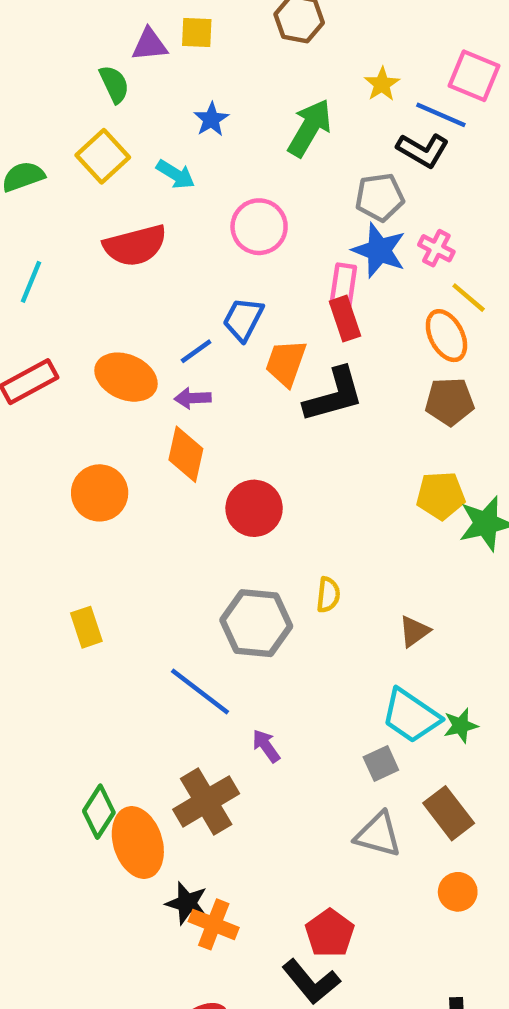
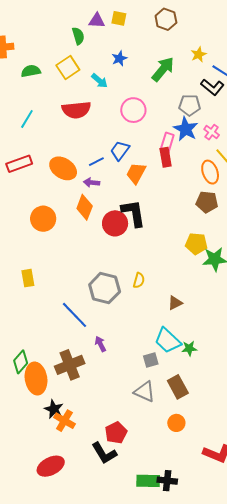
black L-shape: (334, 395) -> (133, 213), moved, turned -92
red circle: (254, 508) -> (115, 223), moved

